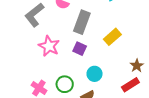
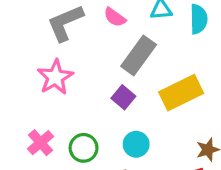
yellow rectangle: (112, 37) -> (181, 93), size x1.4
pink star: (49, 46) -> (55, 77), moved

